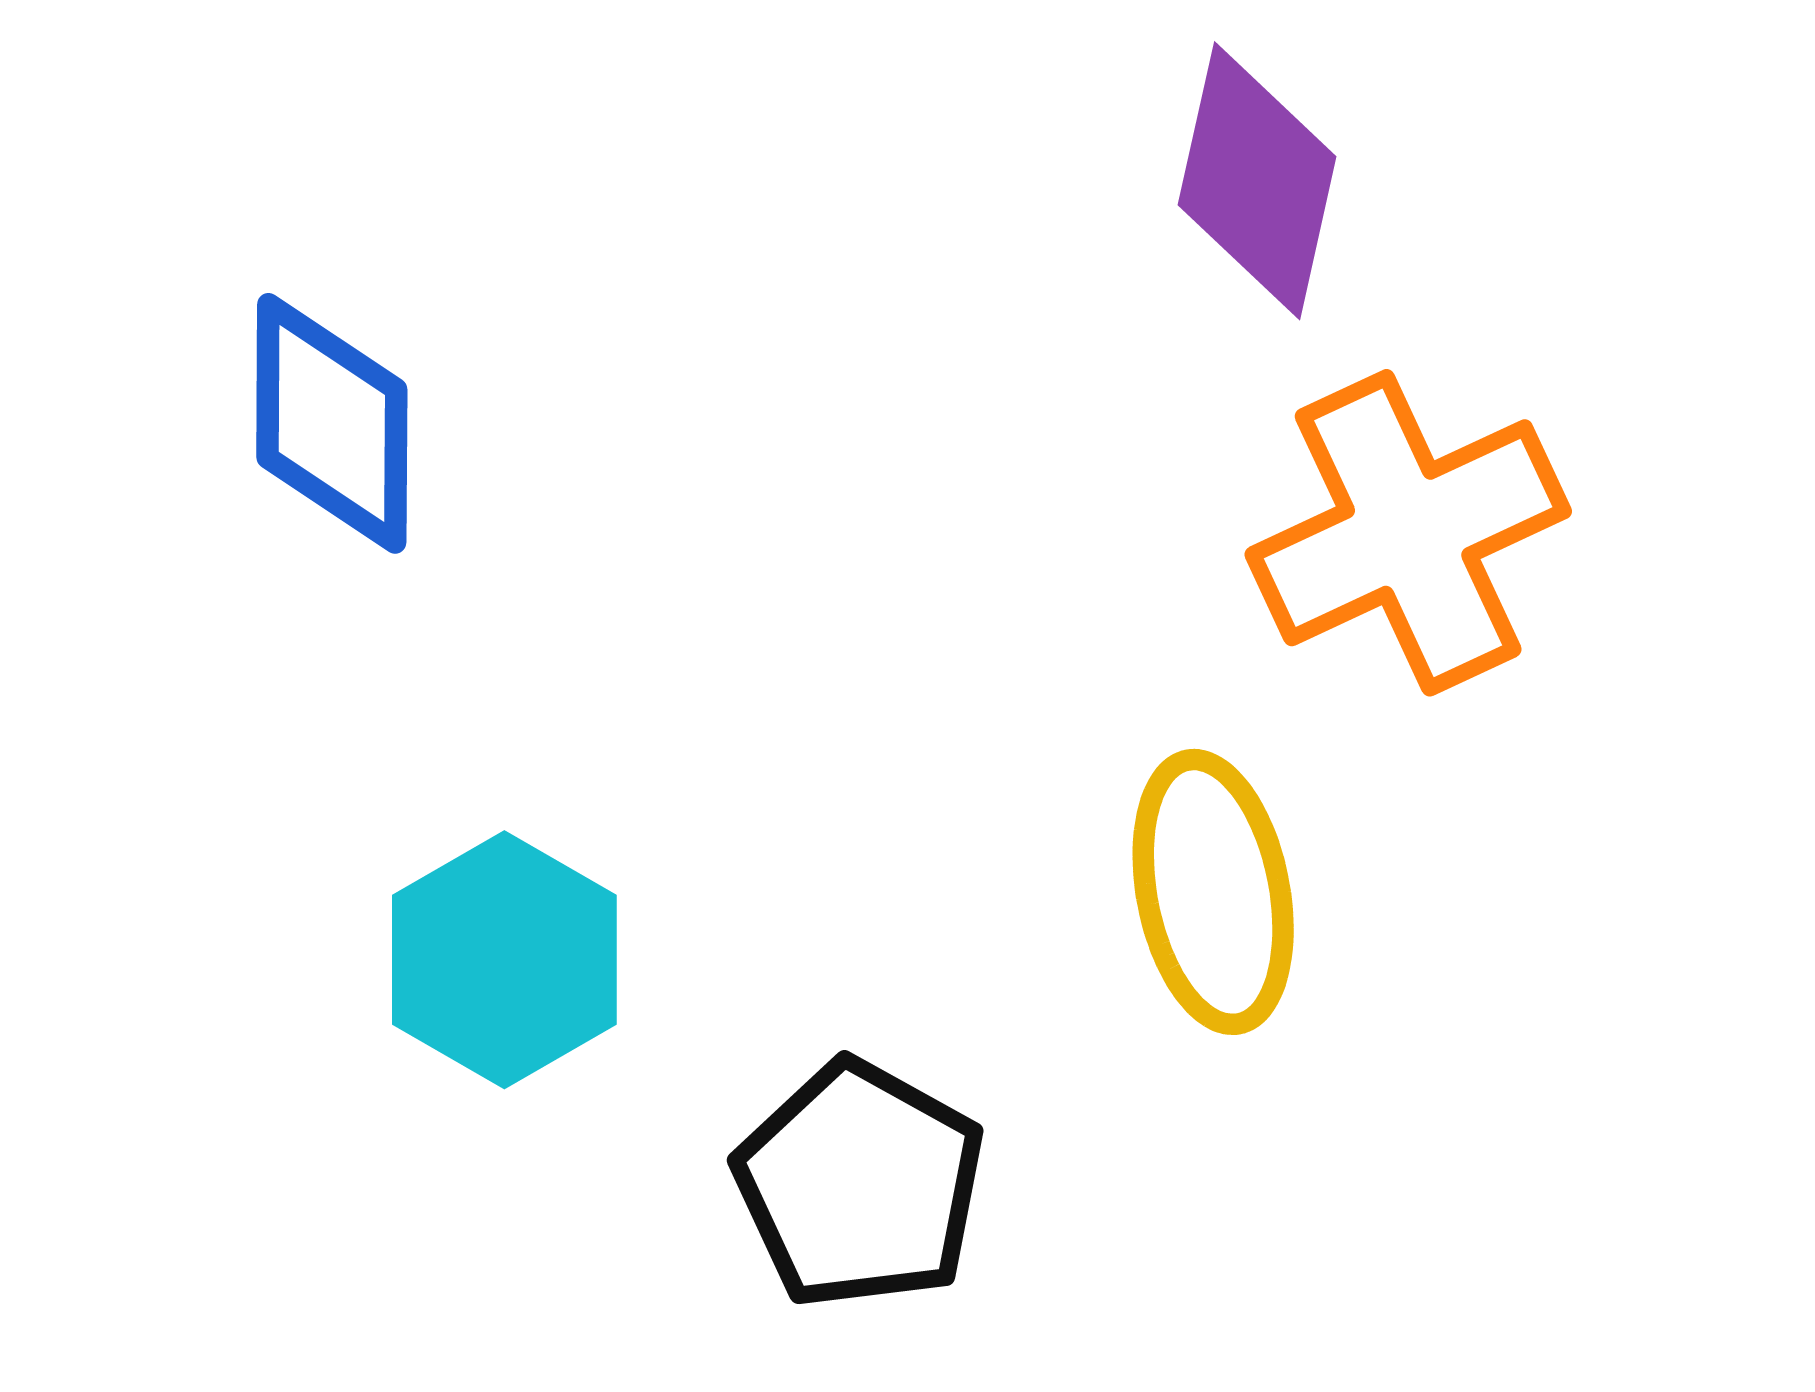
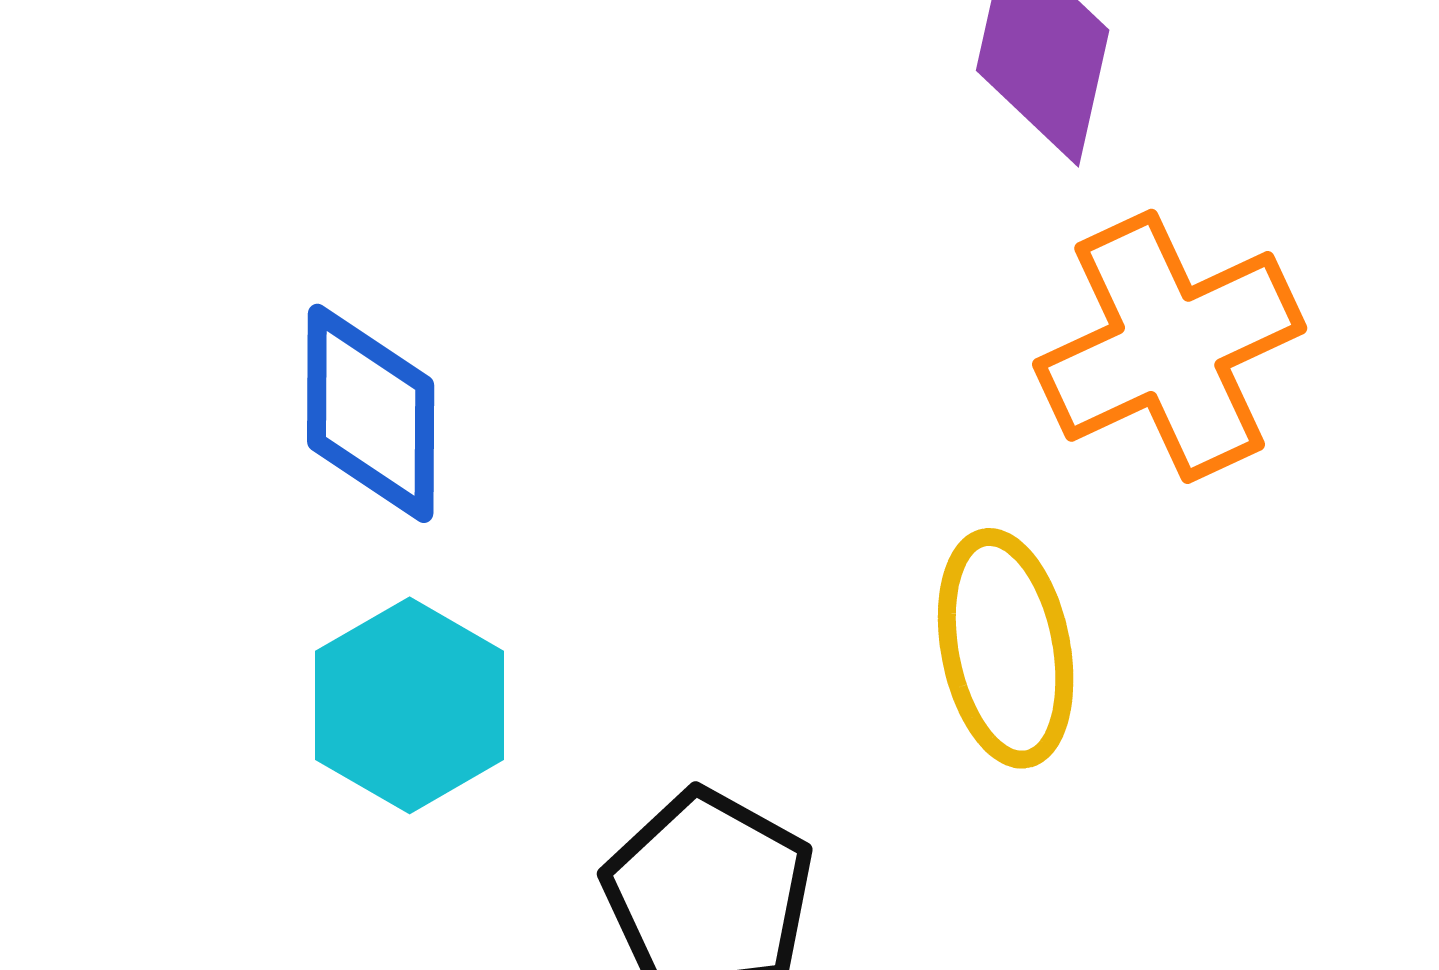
blue diamond: (332, 423) -> (371, 413), moved

